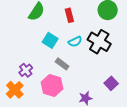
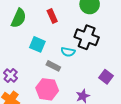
cyan semicircle: (75, 42) -> (68, 52), moved, turned 48
purple cross: (26, 70) -> (11, 76), moved

